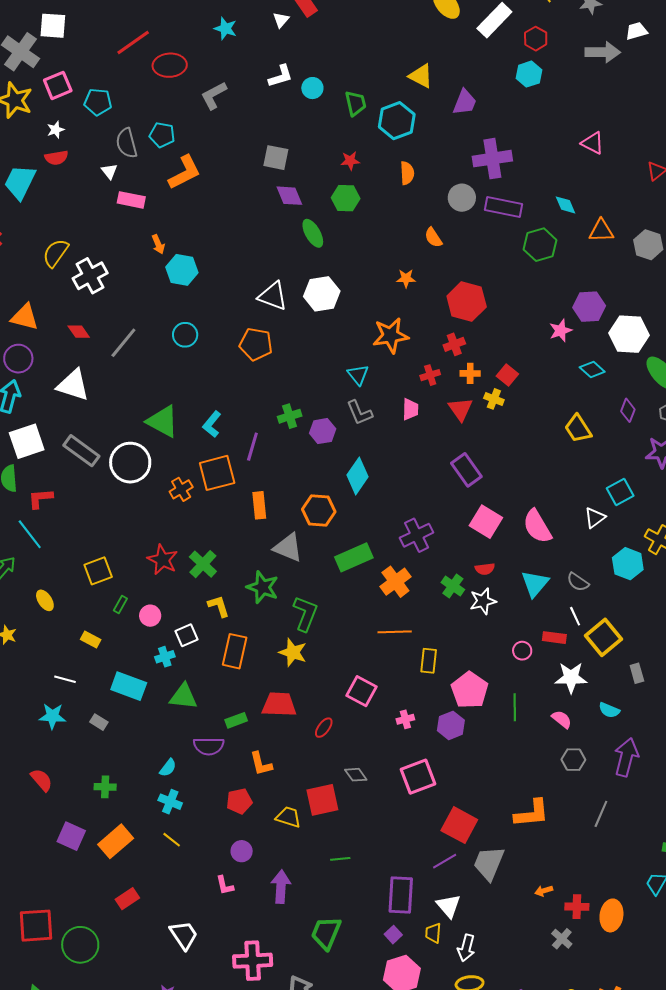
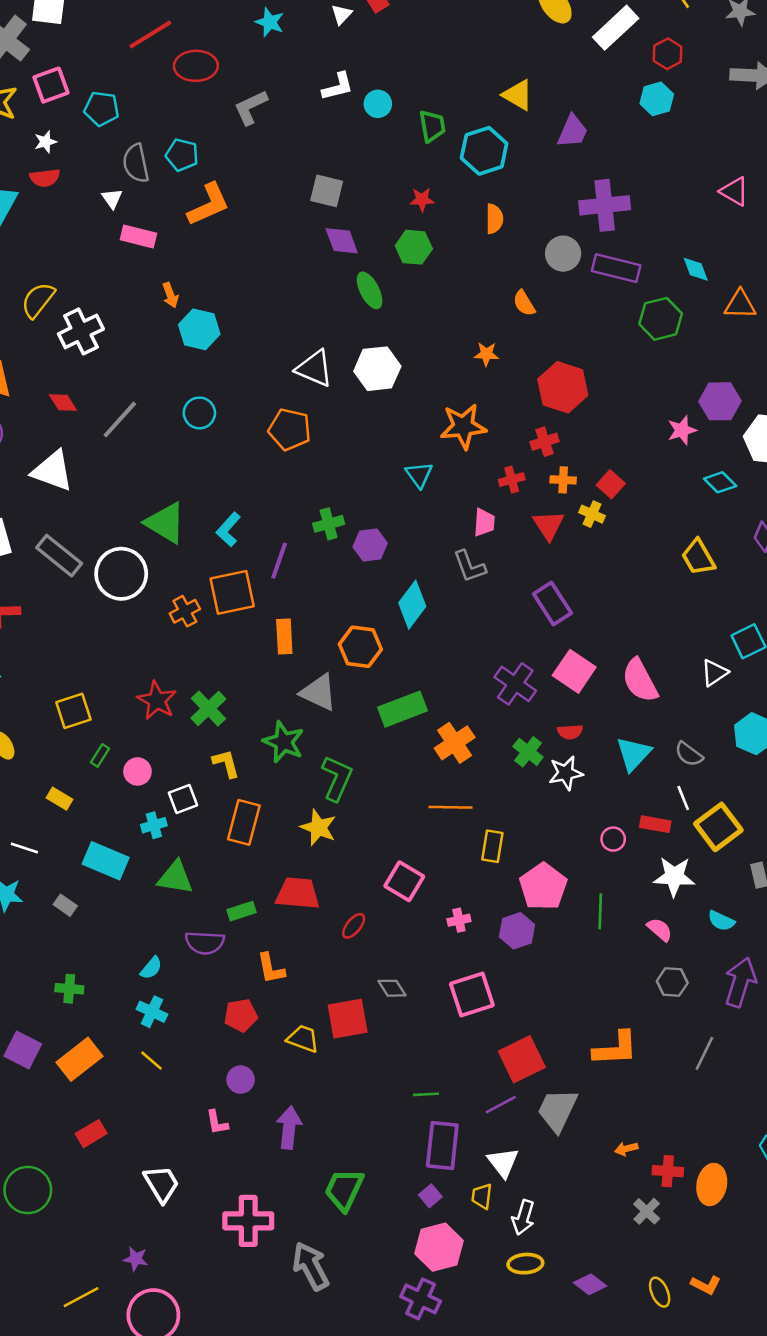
gray L-shape: (359, 413) -> (470, 566), moved
purple cross: (417, 535) -> (515, 684), moved, turned -32
red square: (459, 825) -> (522, 1059), turned 33
green line: (340, 859) -> (426, 1094), moved

